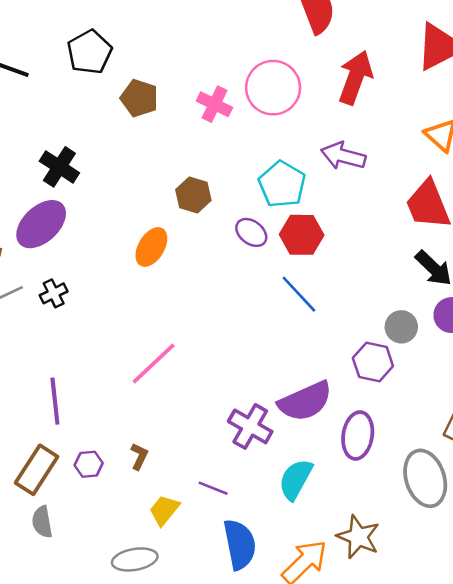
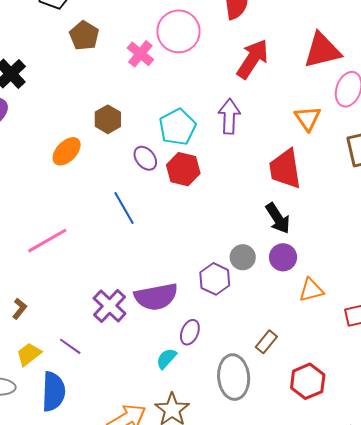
pink circle: (273, 88) -> (179, 31), moved
purple arrow: (343, 156) -> (229, 116), turned 64
blue line: (299, 294) -> (124, 208), moved
purple ellipse: (358, 435) -> (190, 332), size x0.7
cyan semicircle: (296, 479) -> (166, 358), moved, size x0.7
blue semicircle: (240, 544) -> (53, 392), moved

